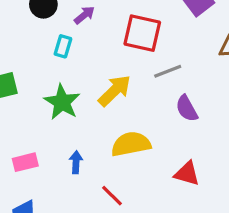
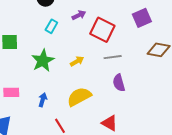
purple arrow: (84, 15) -> (79, 15), moved
yellow arrow: (115, 91) -> (77, 61), size x0.6
yellow semicircle: (131, 144) -> (79, 97), turned -30

